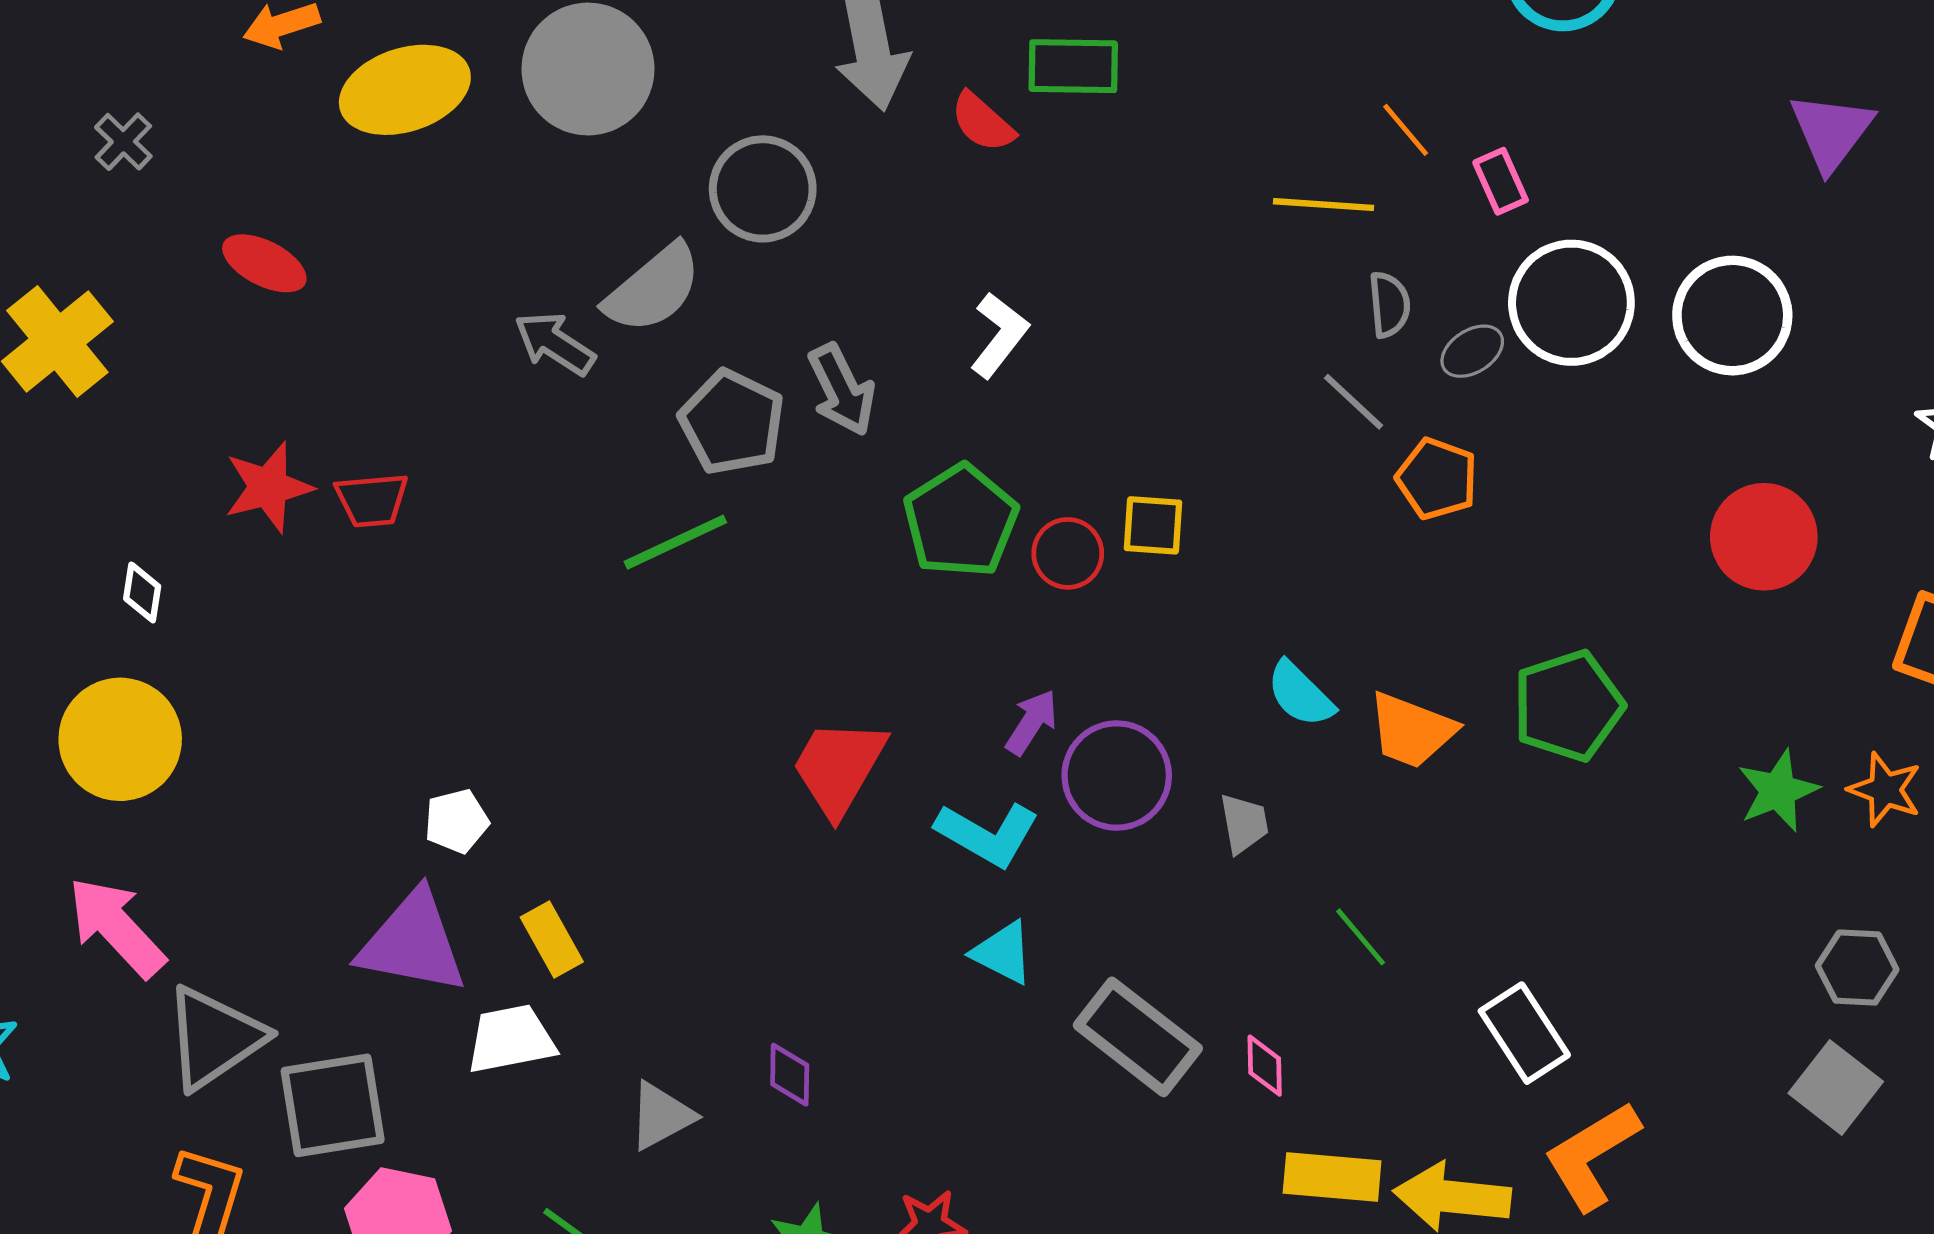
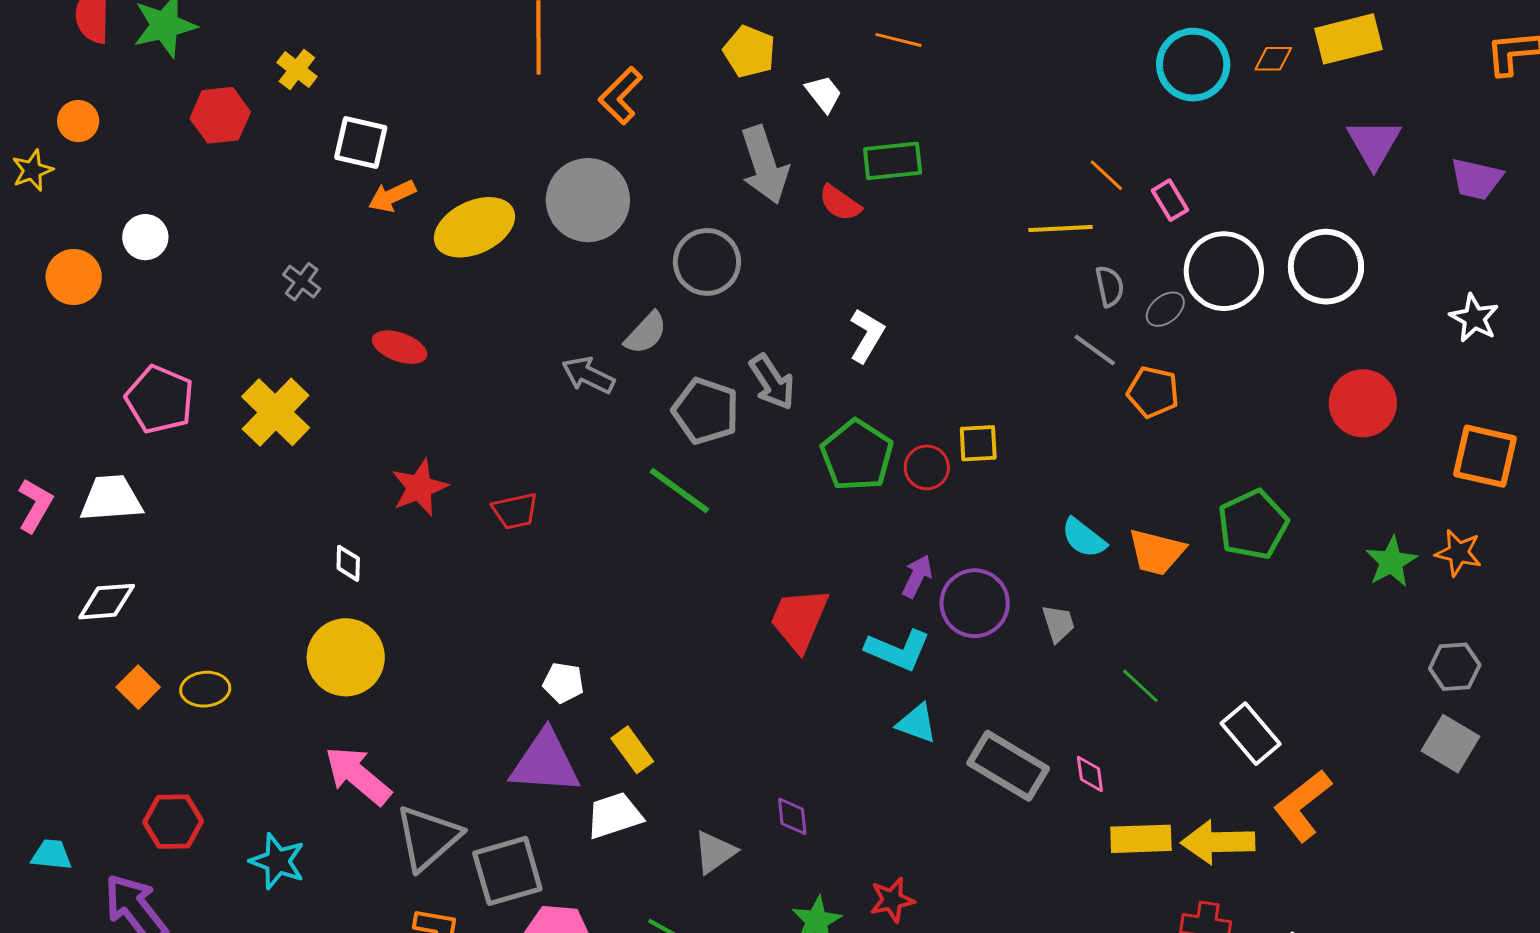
gray semicircle: (653, 289) -> (646, 333), size x0.7
red trapezoid: (372, 500) -> (515, 511), moved
green line: (675, 542) -> (679, 491), turned 68
white pentagon: (456, 821) -> (563, 683), turned 30

